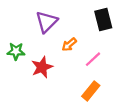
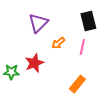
green star: (16, 51) -> (11, 72), moved
pink line: (93, 59) -> (82, 47), moved, turned -35

